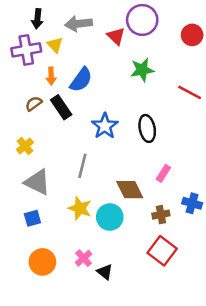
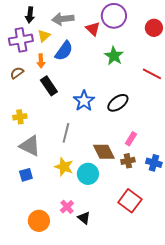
yellow triangle: (55, 45) -> (44, 36), turned 32
green star: (142, 70) -> (114, 56), turned -30
blue semicircle: (81, 80) -> (64, 51), moved
brown semicircle: (34, 104) -> (17, 73), moved
black ellipse: (147, 128) -> (118, 103), turned 65
yellow cross: (25, 146) -> (20, 117), turned 32
brown cross: (161, 215) -> (128, 161), moved
orange circle: (42, 262) -> (39, 221), moved

